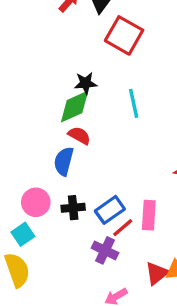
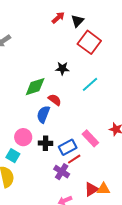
cyan line: (134, 103) -> (90, 84), turned 54
green diamond: (75, 107) -> (35, 87), moved
pink rectangle: (149, 215) -> (90, 138), moved, turned -54
cyan square: (23, 234) -> (13, 156), turned -32

